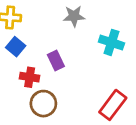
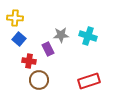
gray star: (74, 16) -> (61, 35), moved
red rectangle: (113, 105) -> (89, 81), turned 35

